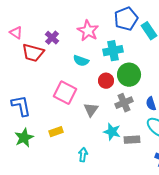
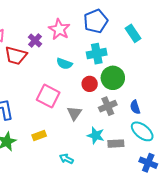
blue pentagon: (126, 19) -> (96, 21), moved
pink star: (88, 31) -> (59, 29), moved
cyan arrow: (83, 155) -> (66, 159), turned -72

